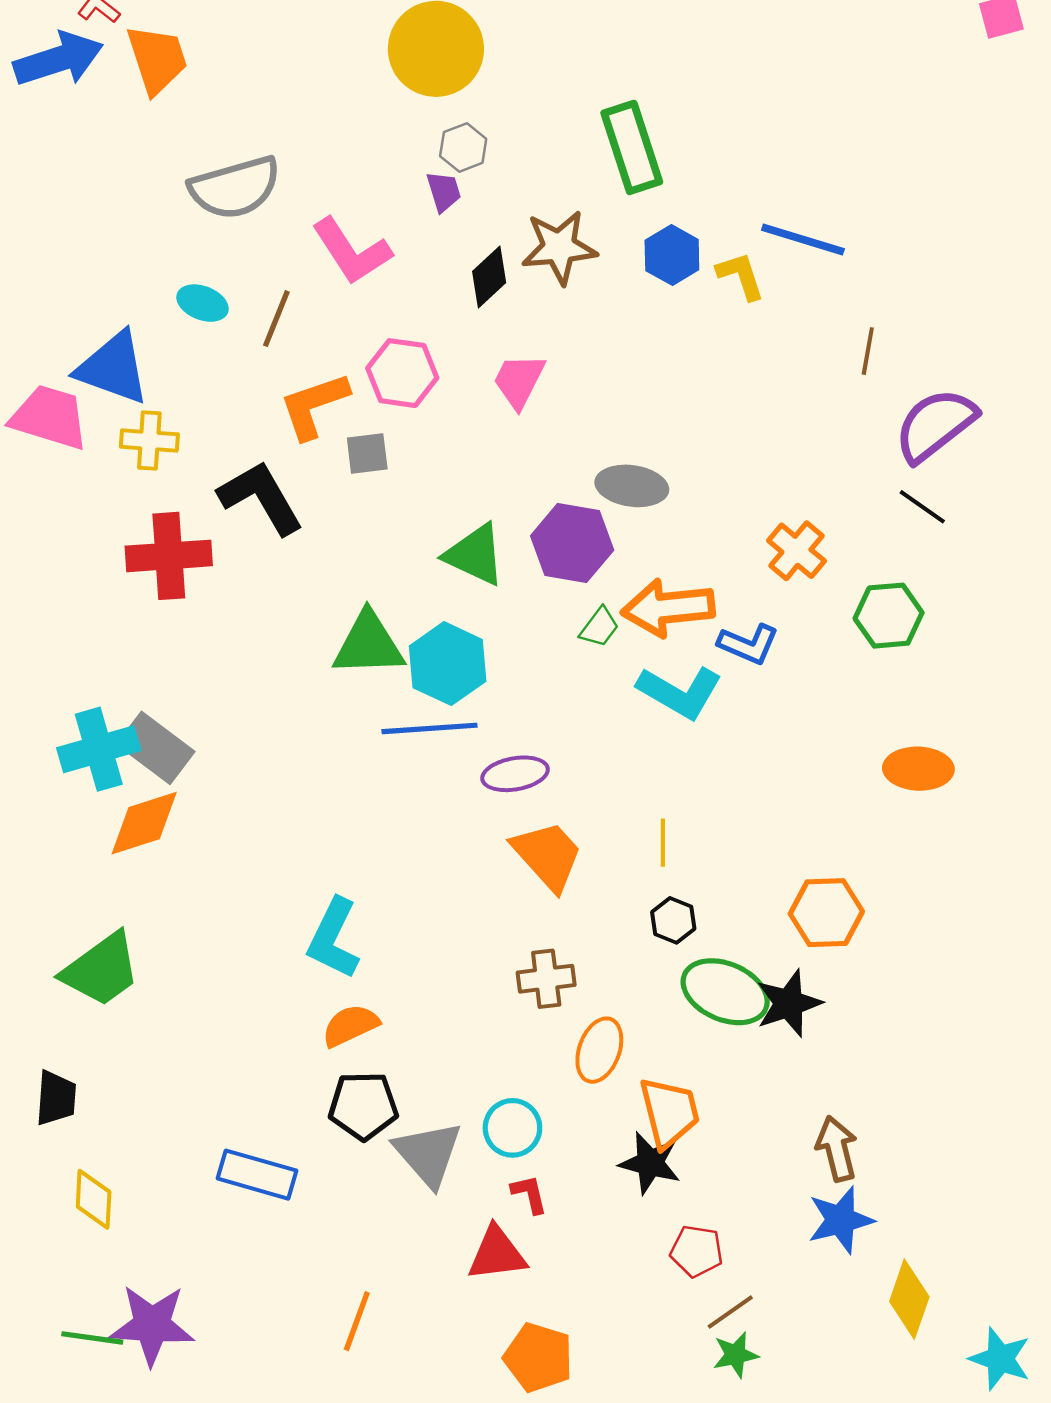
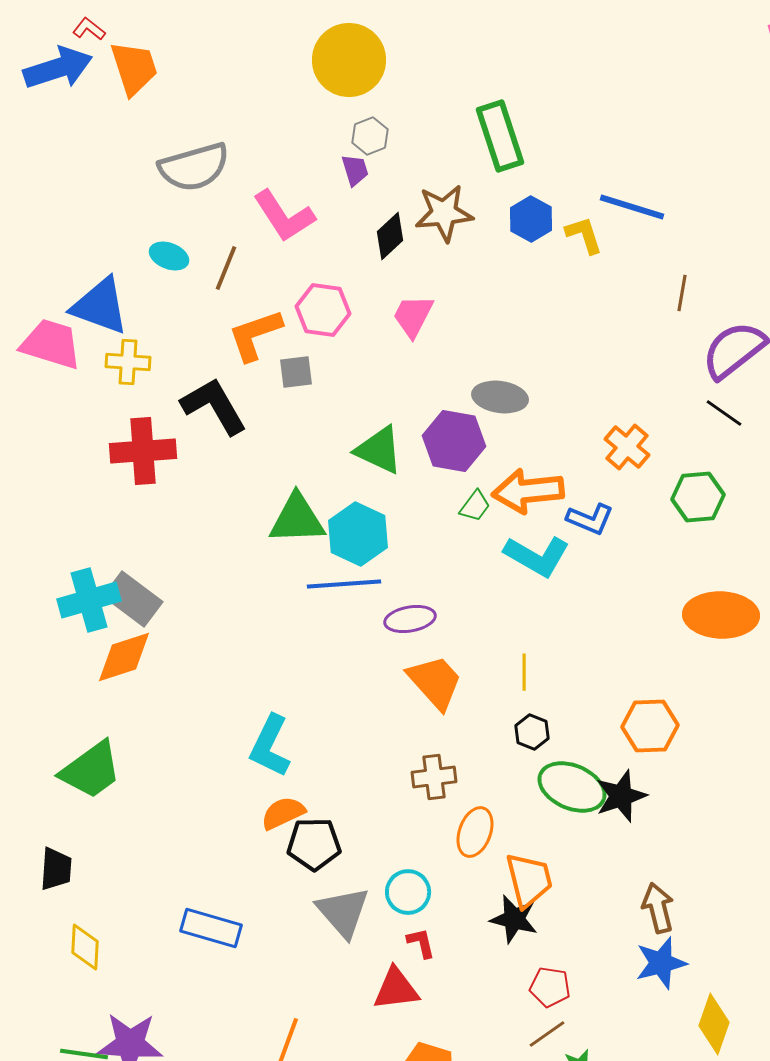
orange ellipse: (918, 769) -> (721, 615), size x1.4
black pentagon: (363, 1106) -> (314, 844), moved
brown line: (730, 1312) -> (547, 1034), moved

